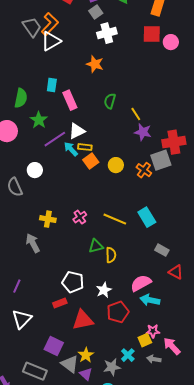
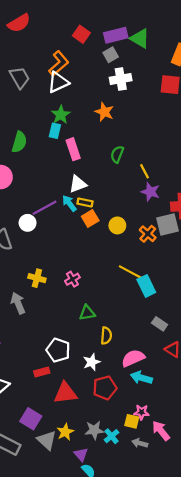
gray trapezoid: (32, 27) -> (20, 78), moved
green star: (39, 120) -> (61, 115), moved
purple line: (55, 139) -> (44, 208), moved
yellow line: (115, 219) -> (131, 272), moved
yellow semicircle: (111, 255) -> (106, 336), moved
yellow square: (145, 340) -> (132, 421), turned 32
gray star: (112, 367) -> (94, 430), moved
purple triangle: (86, 374) -> (81, 455), moved

